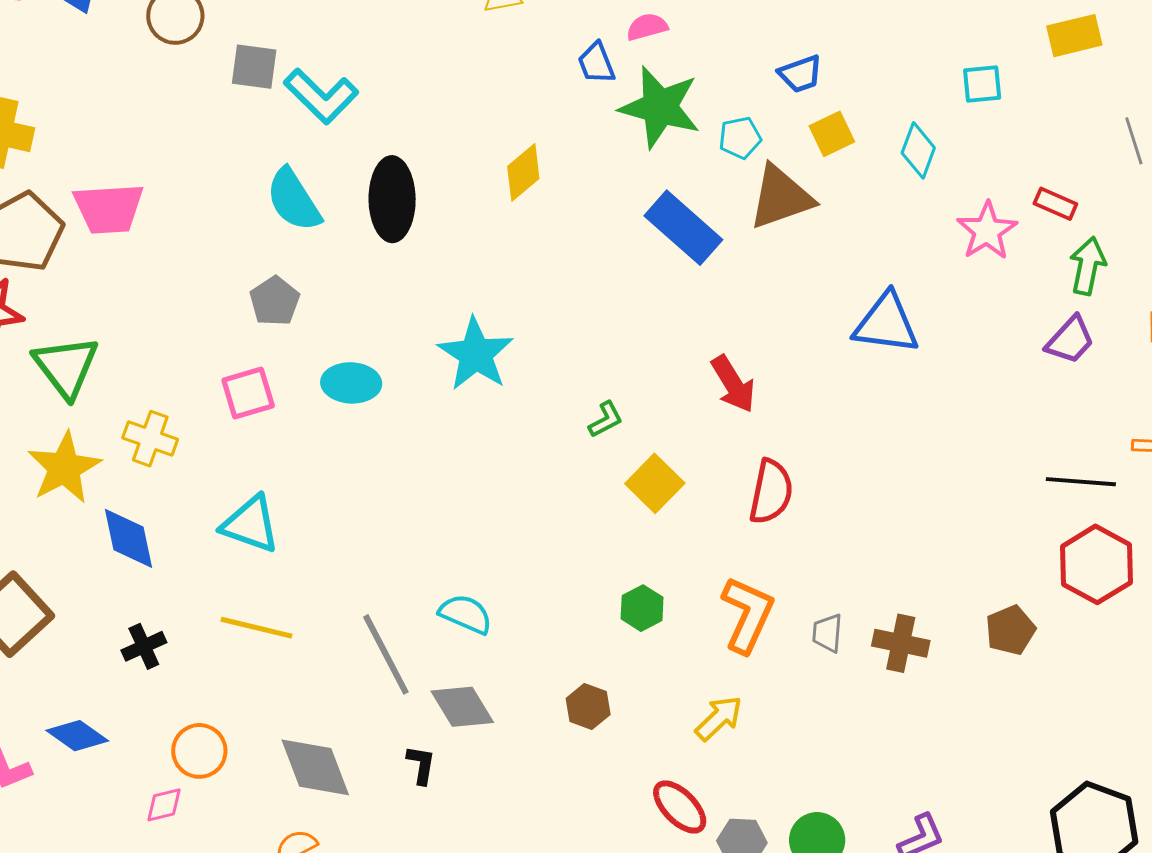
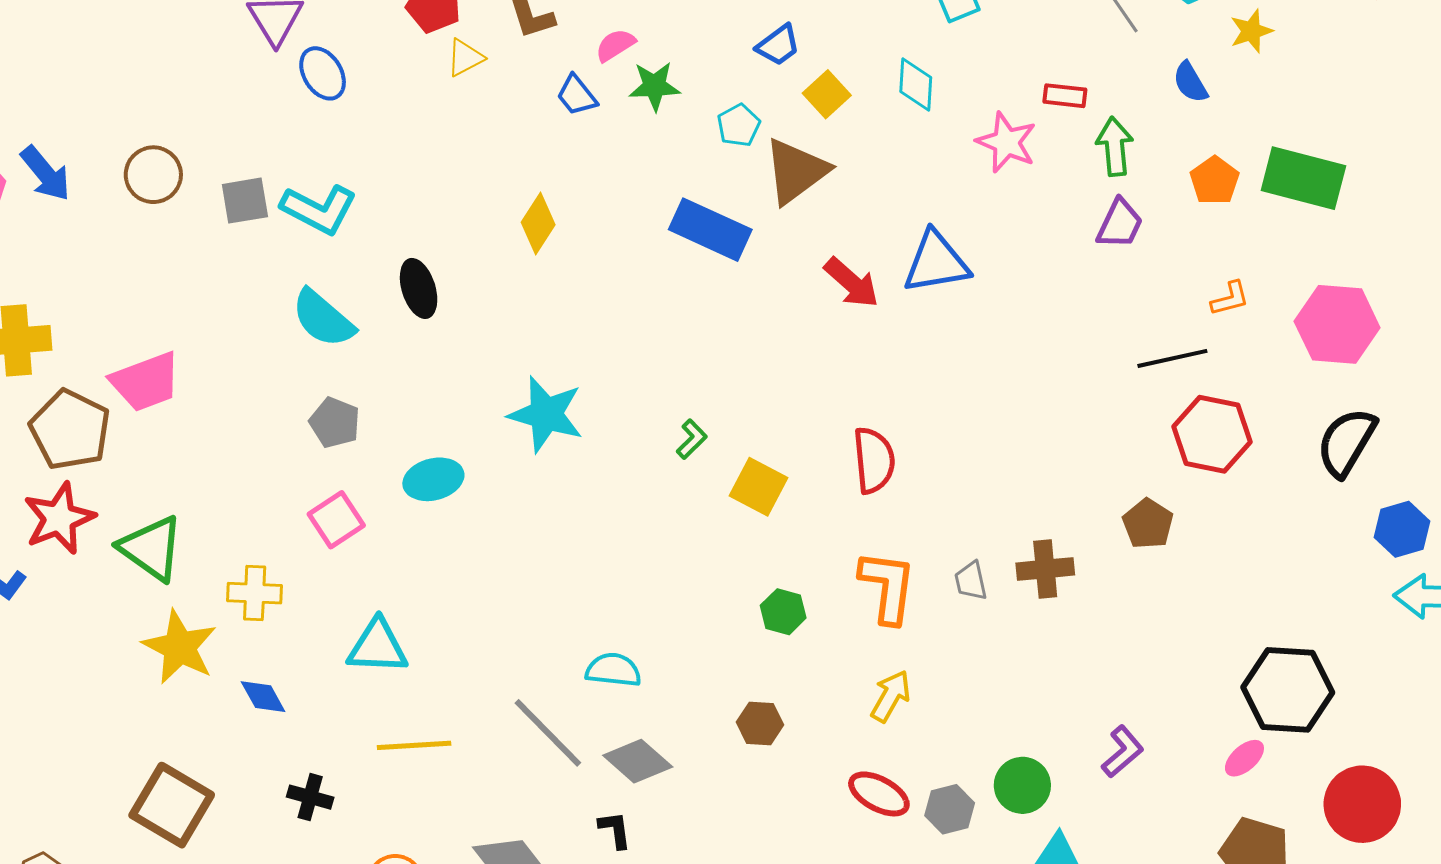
green star: (660, 107) -> (654, 86), moved, size x0.6
black ellipse: (392, 199) -> (419, 288), size x0.7
red arrow: (733, 384) -> (852, 283), moved
blue diamond: (128, 538) -> (263, 697), size x0.7
black cross: (144, 646) -> (310, 797), turned -33

